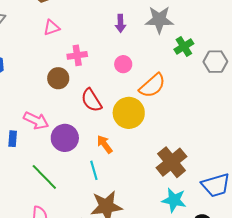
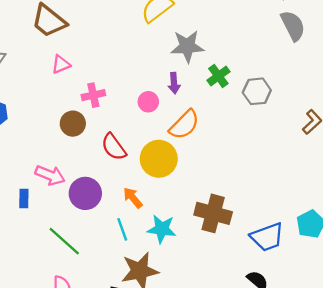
purple arrow: (120, 23) -> (174, 83), moved
brown cross: (171, 162) -> (213, 213), turned -32
cyan star: (174, 200) -> (162, 229), moved

